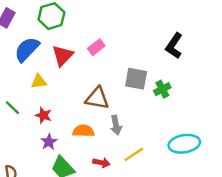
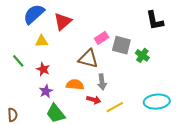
black L-shape: (174, 46) -> (155, 21), turned -50
pink rectangle: (96, 47) -> (102, 38), moved
green cross: (162, 89) -> (142, 55), turned -32
red arrow: (101, 163) -> (94, 100), moved

